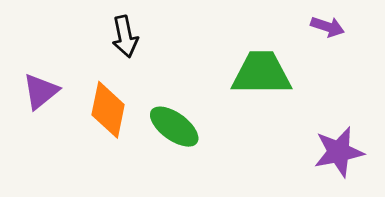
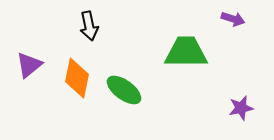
purple star: (339, 152) -> (241, 108), size x0.7

